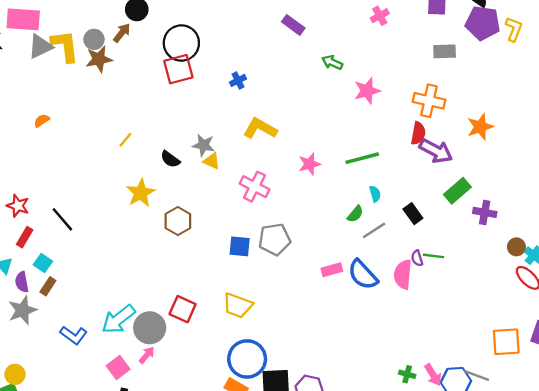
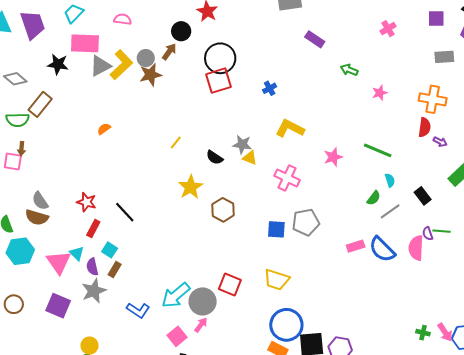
yellow L-shape: (65, 46) -> (121, 65), turned 56
pink star: (367, 91) -> (380, 93), size x0.7
purple arrow: (436, 151) -> (440, 142), size x0.5
green line: (362, 158) -> (378, 150), turned 40

